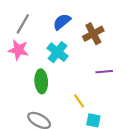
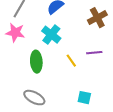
brown cross: (93, 34) -> (97, 18), moved
yellow line: (79, 101) -> (71, 61), moved

